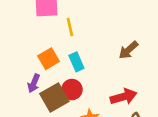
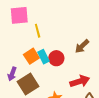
orange square: (49, 59) -> (31, 56), moved
red circle: (72, 90) -> (56, 58), moved

